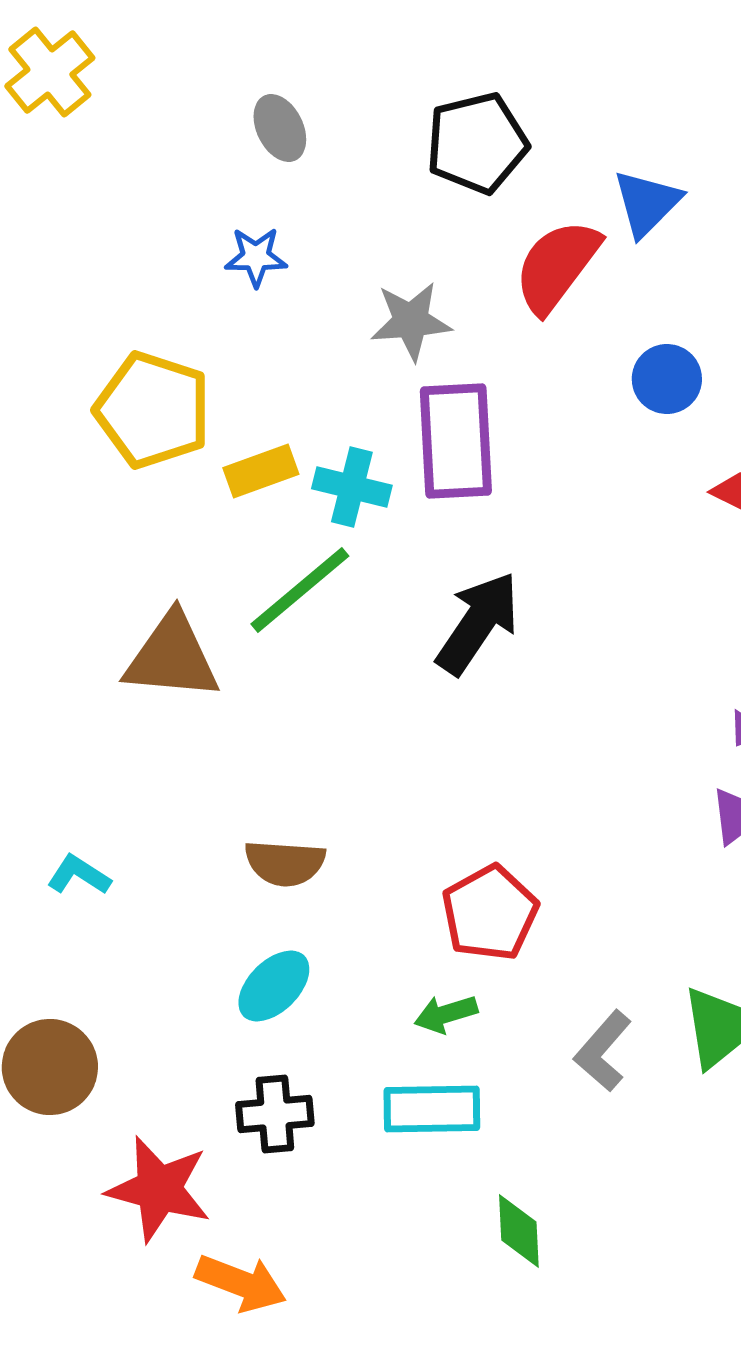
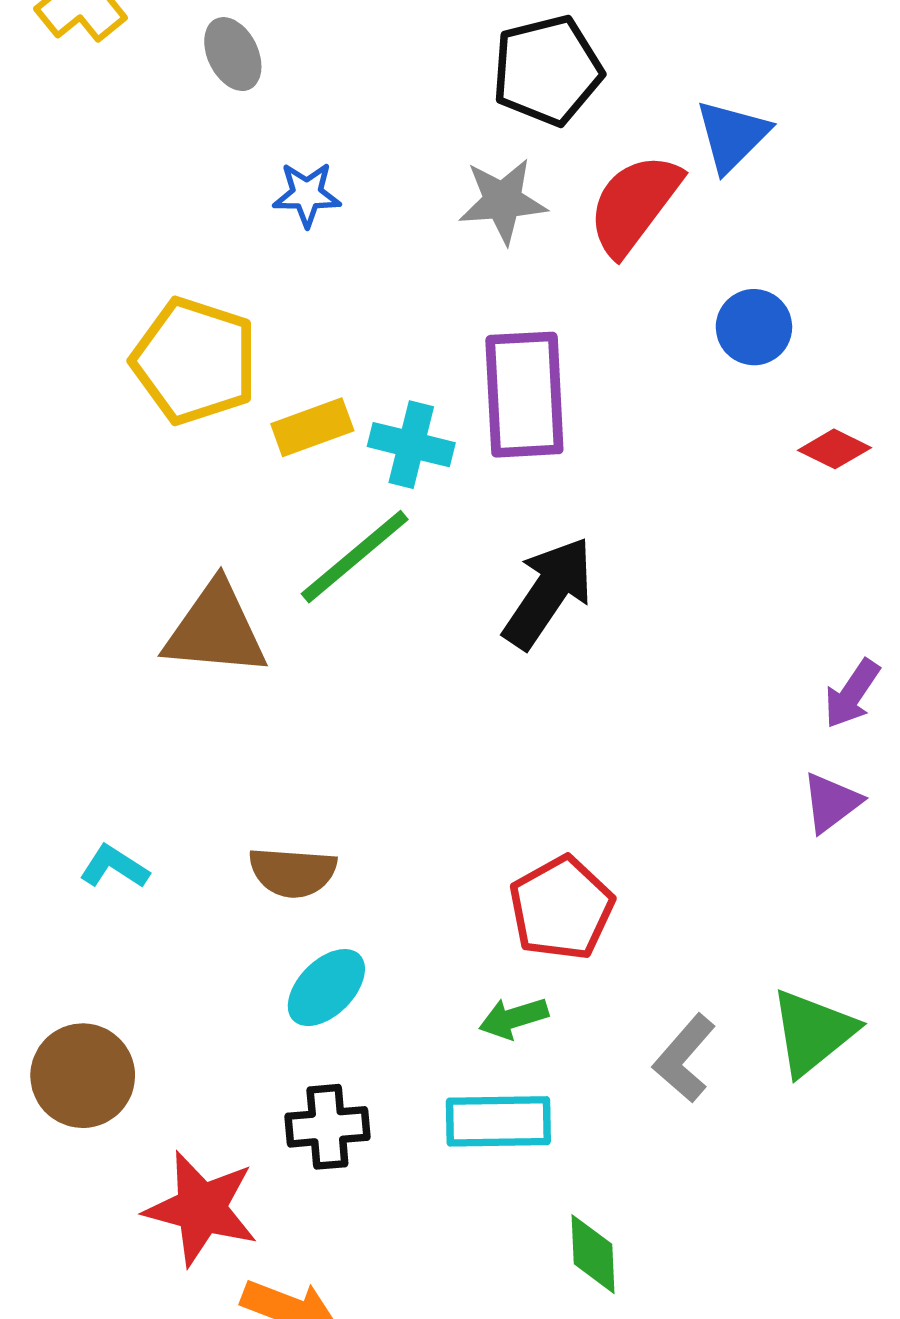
gray ellipse: (280, 128) -> (233, 54), moved
gray star: (411, 321) -> (503, 201), moved
brown semicircle: (285, 863) -> (293, 872), moved

